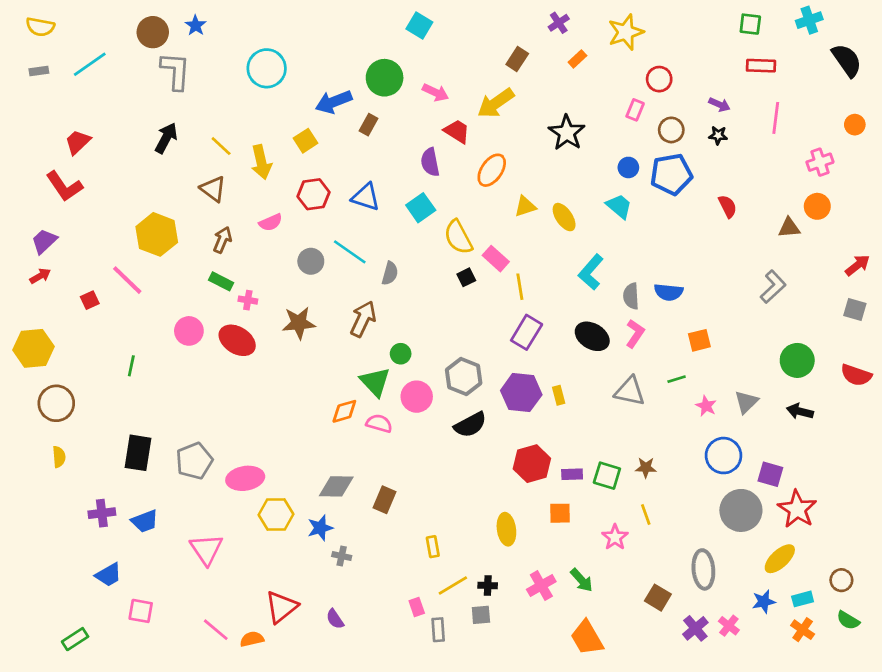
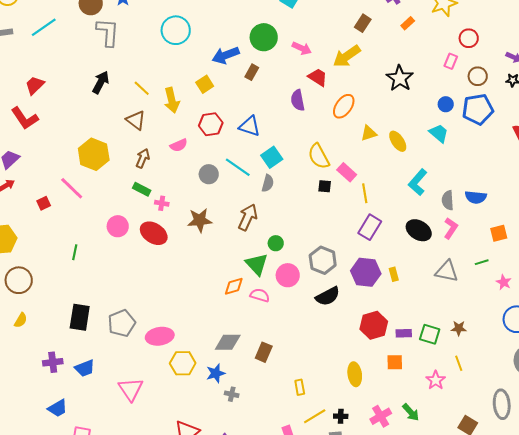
cyan square: (421, 208) -> (272, 157), moved
black square: (466, 277) -> (325, 186), turned 32
yellow semicircle: (59, 457) -> (21, 320), turned 35

